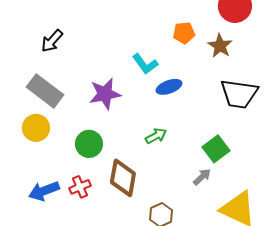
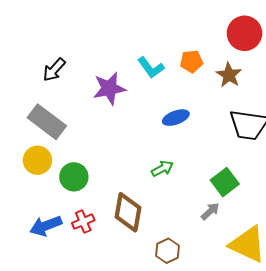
cyan L-shape: (145, 64) -> (151, 68), moved
purple star: (105, 94) -> (109, 88), moved
green circle: (89, 144) -> (74, 177), moved

